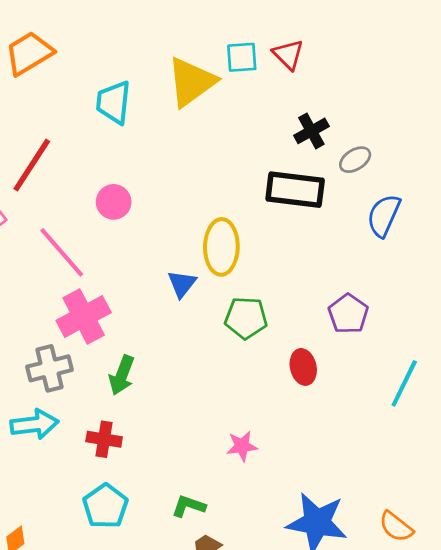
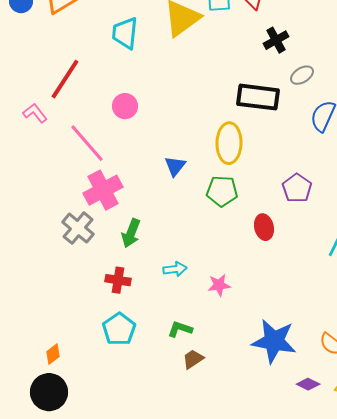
black cross: (311, 131) -> (276, 40), moved
yellow ellipse: (221, 247) -> (229, 143), moved
gray cross: (49, 368) -> (78, 228), turned -36
cyan arrow: (34, 424) -> (175, 269), moved, size x0.7

